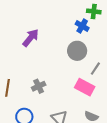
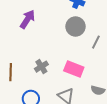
pink rectangle: (85, 87) -> (74, 69), moved

